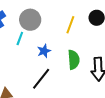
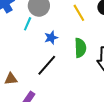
yellow line: (70, 25) -> (79, 13), turned -54

